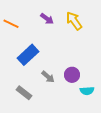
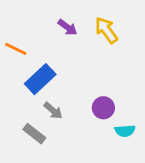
orange line: (11, 24) -> (16, 49), moved
gray arrow: (48, 77) -> (53, 111), moved

